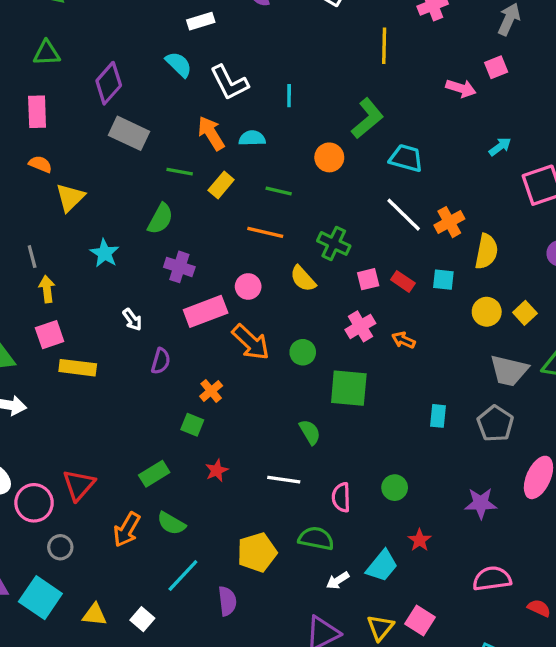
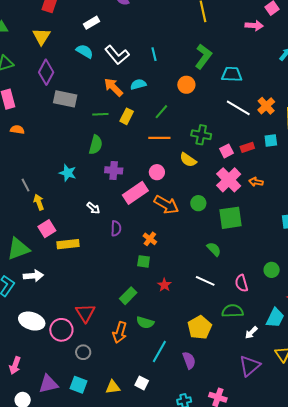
green line: (279, 191) -> (161, 112), turned -49
yellow triangle: (70, 197) -> (41, 36), moved
red rectangle: (403, 281) -> (247, 147), turned -40
pink cross: (360, 326) -> (229, 180), size x1.4
white line: (284, 480) -> (205, 281), turned 30
cyan square: (40, 598) -> (79, 385), size x0.7

